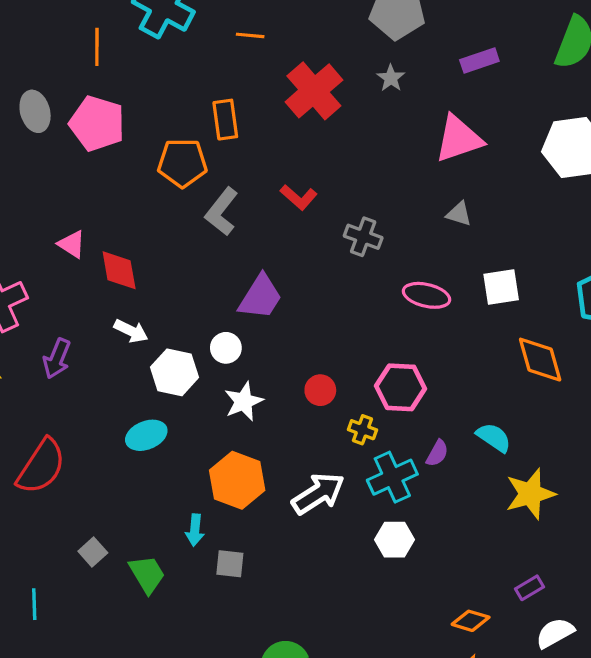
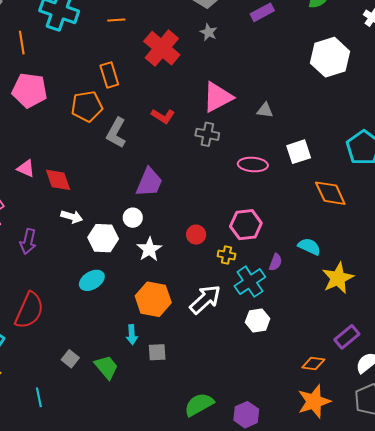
pink triangle: (459, 139) -> (218, 97), moved
purple rectangle: (530, 588) -> (347, 337), size x1.4

